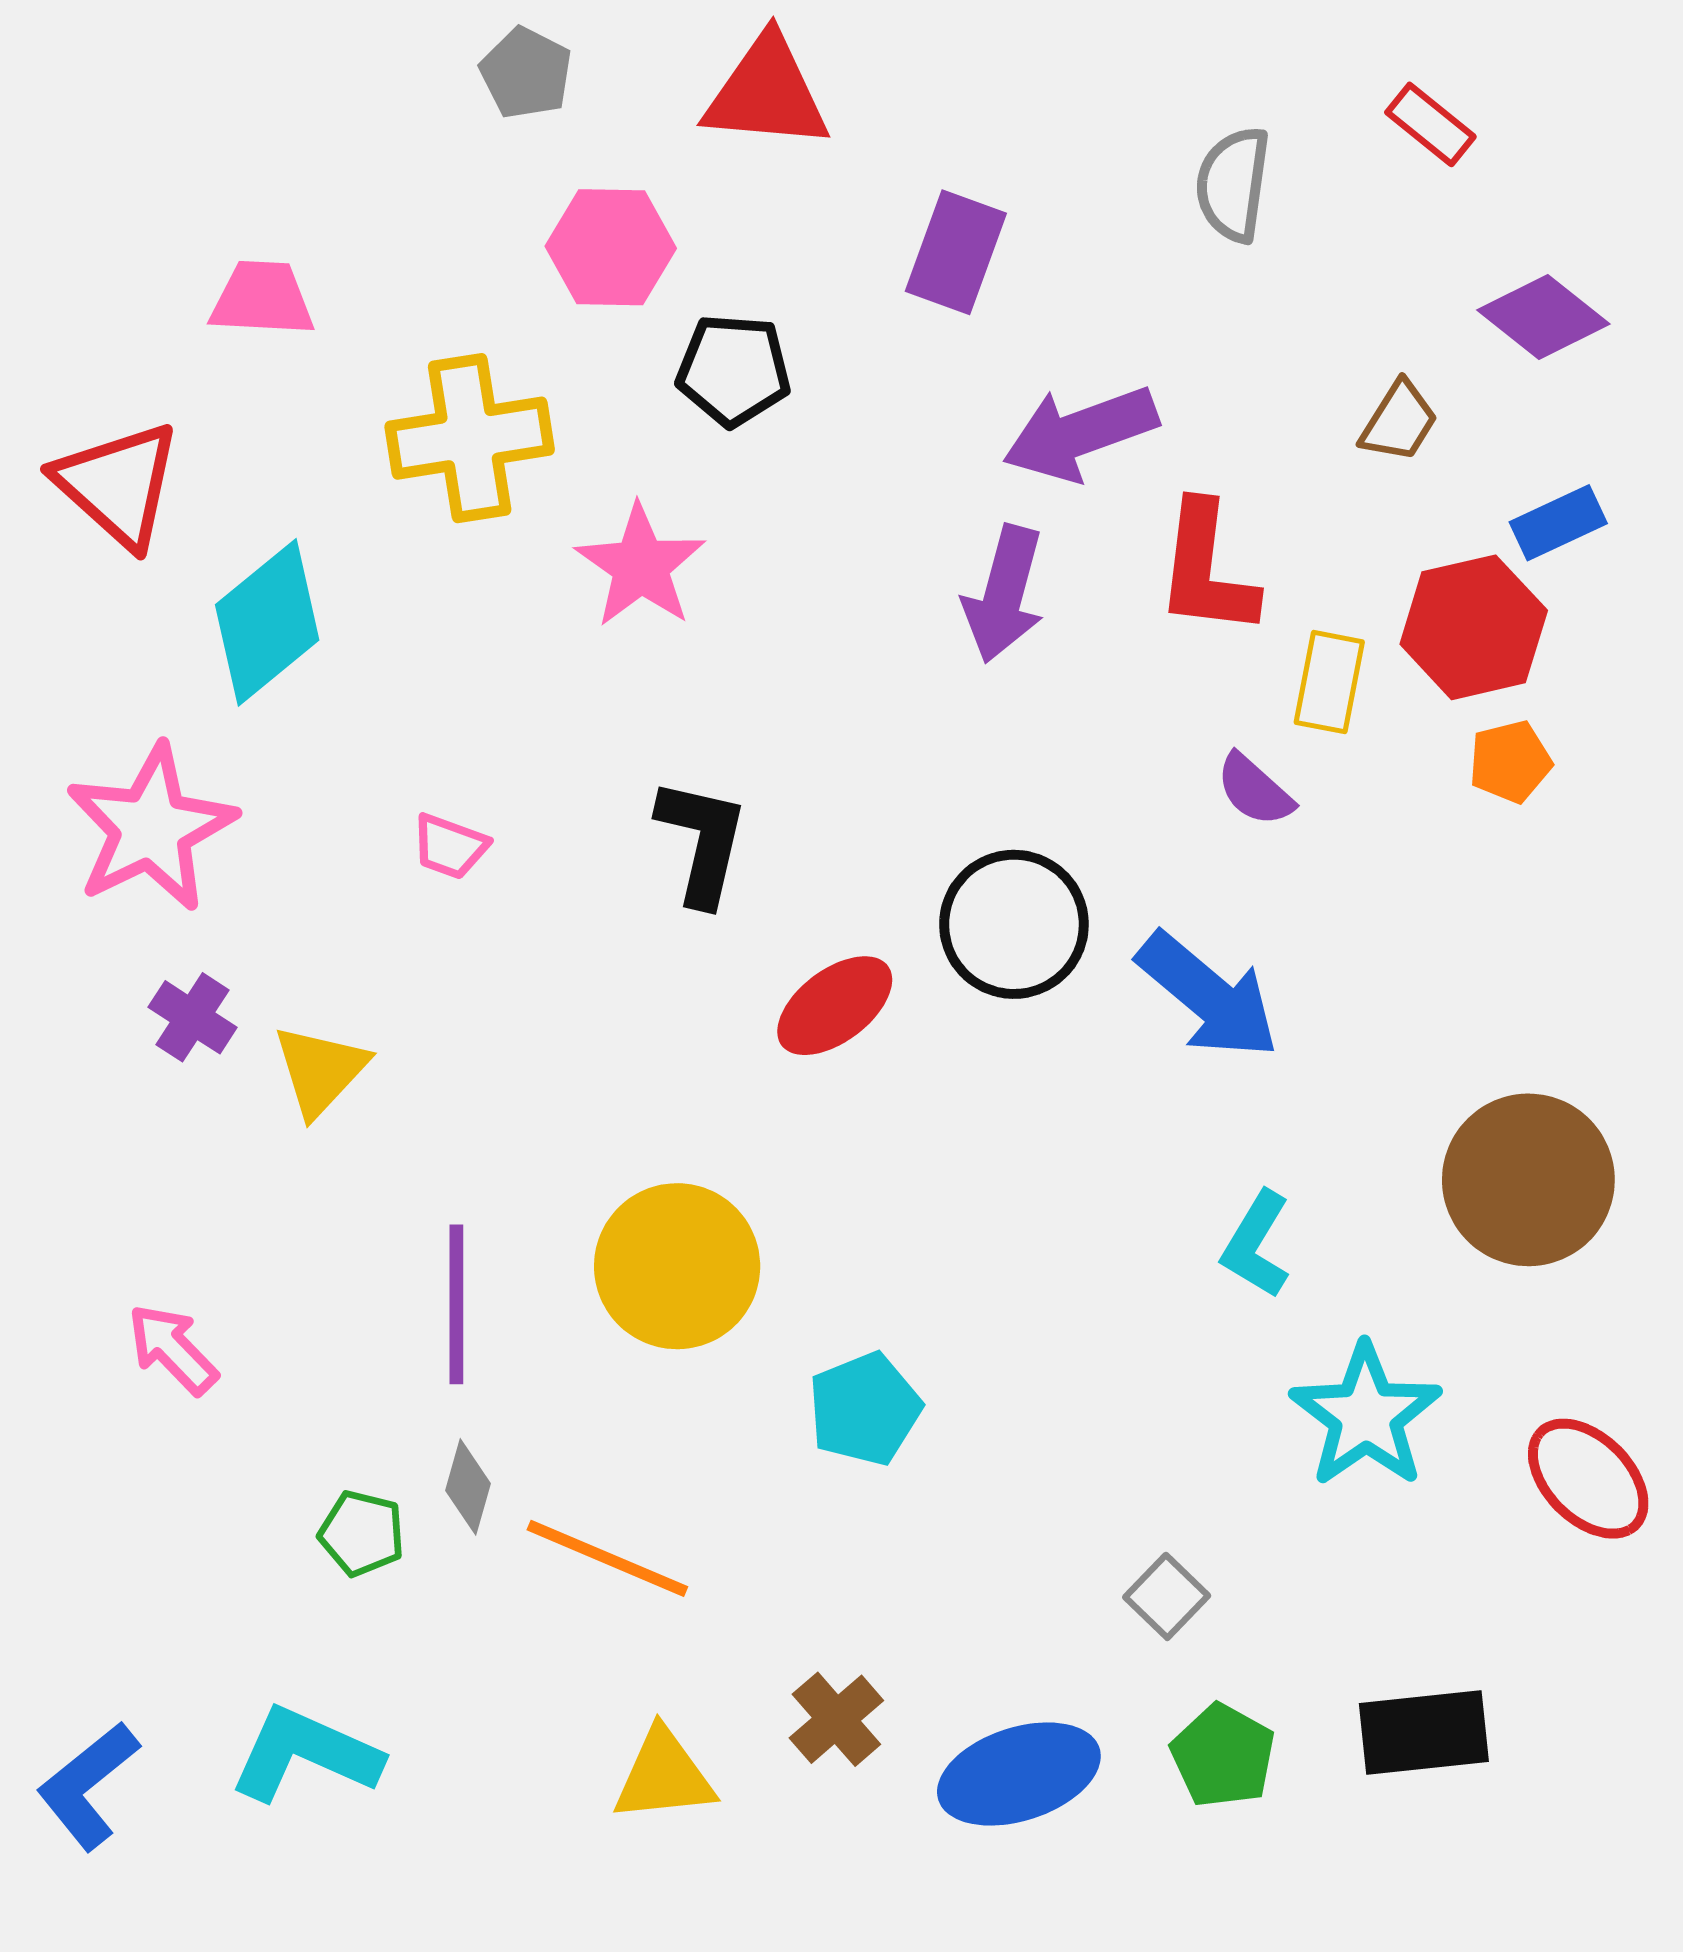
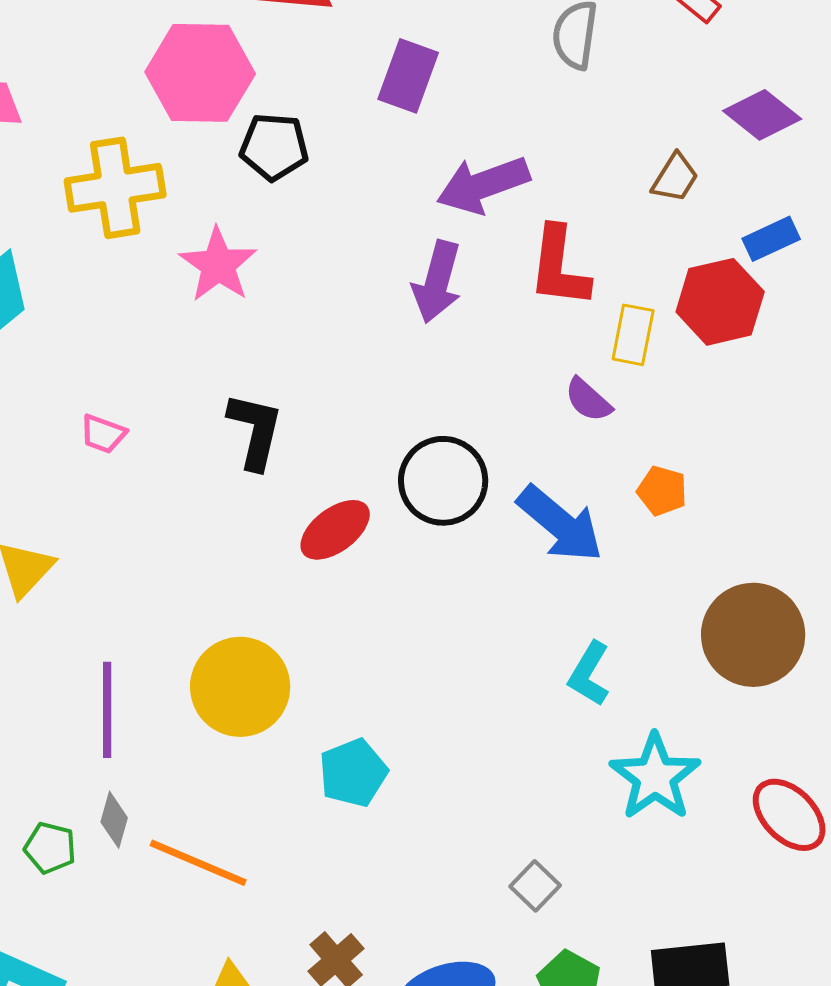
pink hexagon: (611, 247) -> (200, 73), size x1.4
orange pentagon: (1510, 762) -> (662, 491), moved, turned 30

